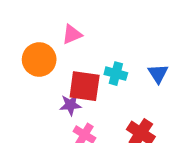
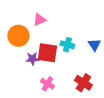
purple star: (70, 105) -> (32, 59), moved

